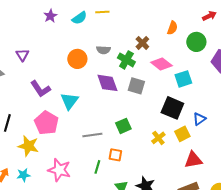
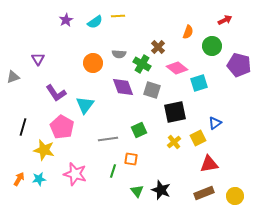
black square: (172, 108) -> (175, 112), moved, turned -35

